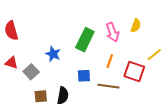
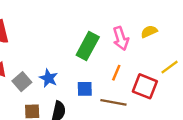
yellow semicircle: (136, 26) -> (149, 32), turned -136
blue star: (53, 54) -> (49, 78), moved

